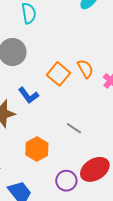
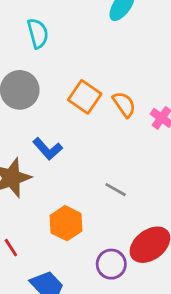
orange square: (58, 74) -> (85, 97), moved

